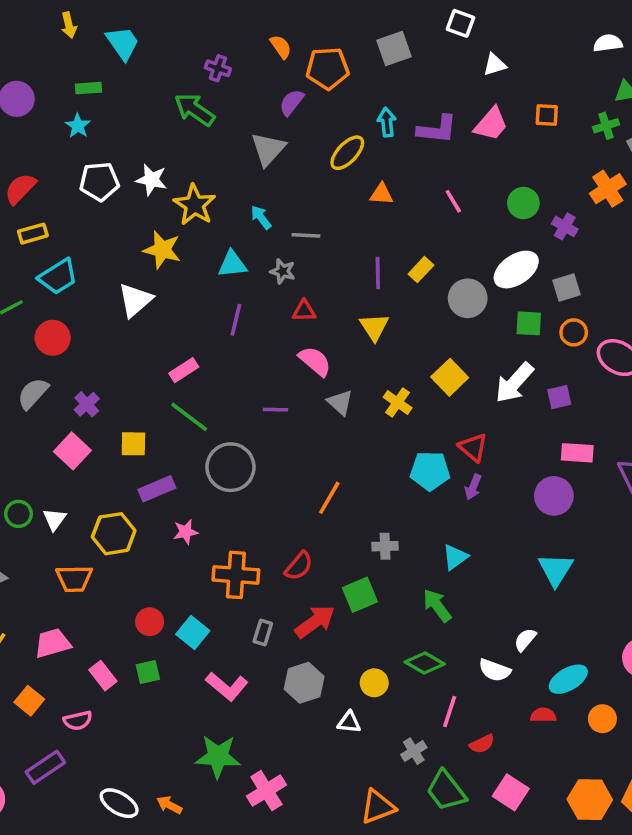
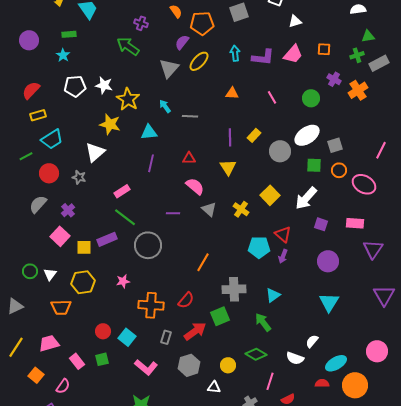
yellow ellipse: (347, 153) -> (199, 61), moved
purple cross: (565, 226) -> (334, 79), moved
gray star: (283, 271) -> (79, 177), moved
purple square: (559, 397) -> (321, 224), moved, turned 32
yellow square: (133, 444) -> (84, 247), moved
pink rectangle: (577, 453) -> (355, 223), moved
purple rectangle: (157, 489) -> (107, 239), moved
gray cross: (385, 546) -> (234, 289), size x1.6
orange circle: (602, 719) -> (355, 385), size x1.6
pink semicircle: (78, 721) -> (63, 386), turned -42

